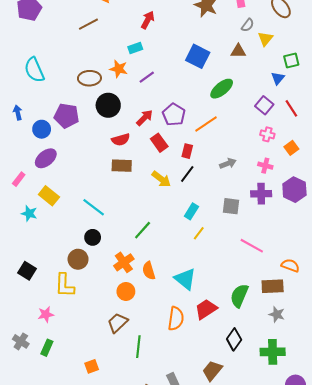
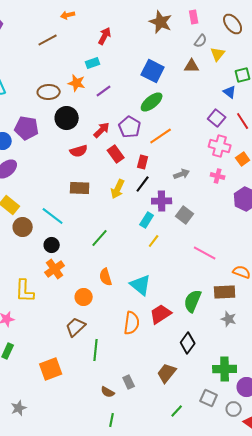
blue triangle: (278, 78) -> (230, 92), turned -32
green ellipse: (222, 89) -> (152, 102), moved
pink cross: (267, 134) -> (220, 146), size x1.5
brown rectangle: (122, 166) -> (80, 188), moved
yellow arrow: (161, 179) -> (118, 189), turned 78
purple cross: (261, 194) -> (162, 201), moved
gray square: (231, 206) -> (185, 215), turned 30
brown circle: (78, 259) -> (23, 227), moved
orange cross: (124, 262) -> (55, 269), moved
green cross: (273, 352) -> (225, 369), moved
orange square: (92, 366) -> (51, 369), size x1.6

